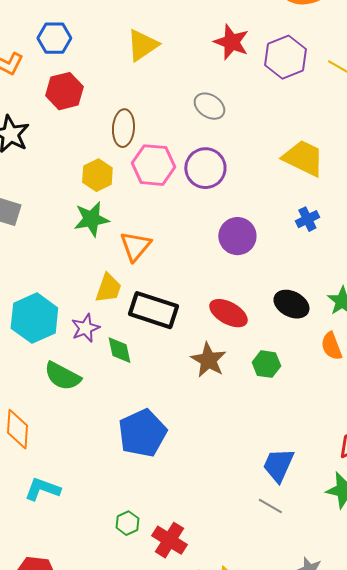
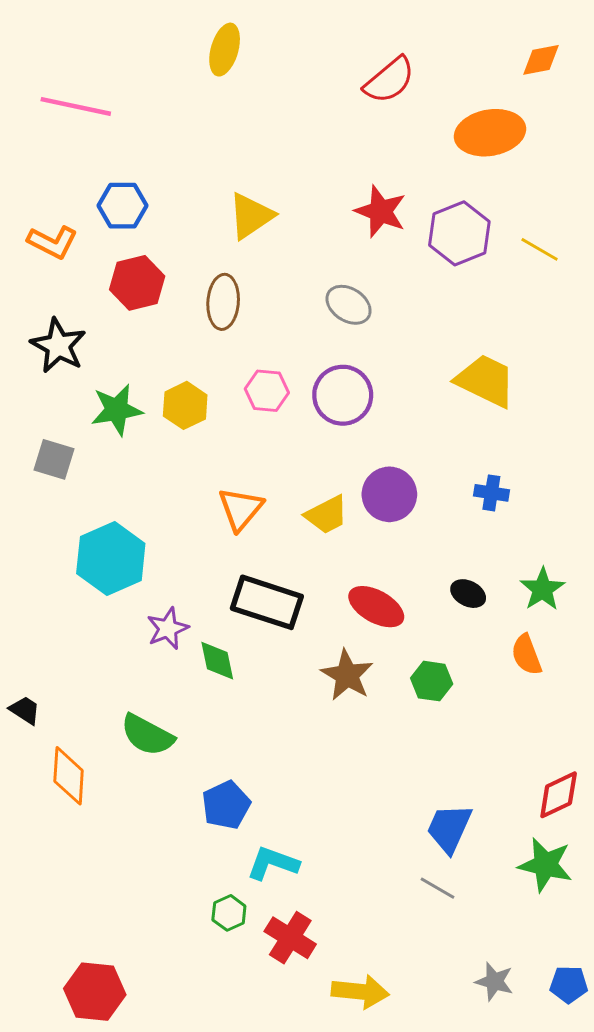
brown ellipse: (123, 128) -> (223, 302), moved
pink hexagon: (153, 165) -> (267, 391), size x0.7
green star: (91, 219) -> (117, 410), moved
blue cross: (307, 219) -> (491, 493), moved, turned 35
yellow trapezoid: (108, 288) -> (327, 515), moved, turned 44
black ellipse: (291, 304) -> (468, 594), size x0.7
cyan hexagon: (34, 318) -> (111, 559), moved
green semicircle: (62, 376) -> (147, 735), moved
blue pentagon: (142, 433) -> (226, 805), moved, size x0.7
cyan L-shape: (42, 489) -> (273, 863), moved

